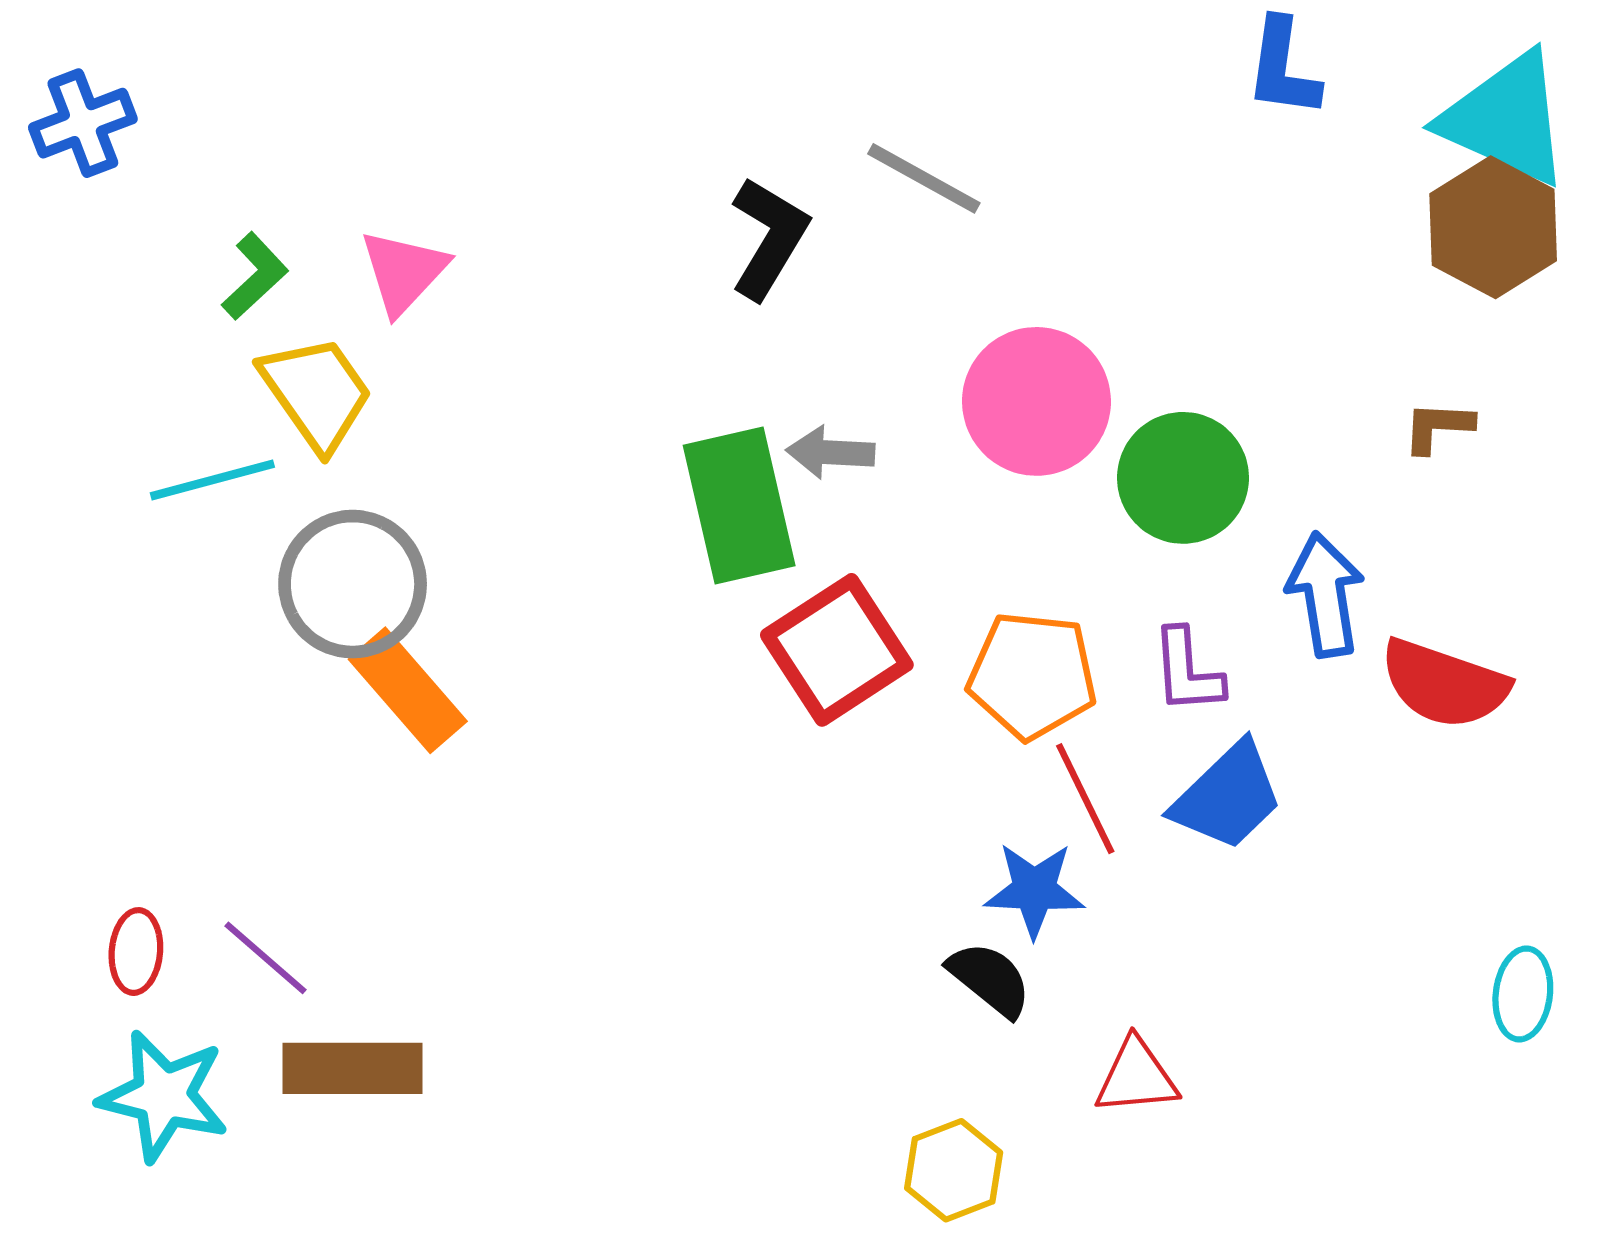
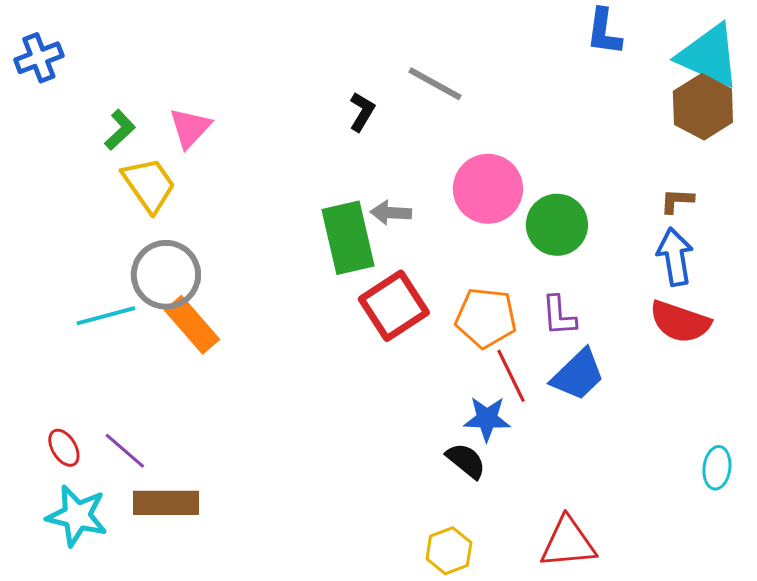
black L-shape: (769, 238) -> (362, 112), size x0.7
cyan line: (212, 480) -> (106, 316), moved
blue arrow: (1325, 595) -> (675, 257), moved
red ellipse: (136, 952) -> (64, 448), turned -36
red triangle: (1136, 1077) -> (568, 543), moved, size x1.4

